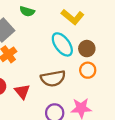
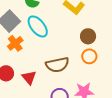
cyan ellipse: (62, 44) -> (38, 26), moved

